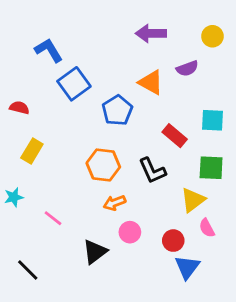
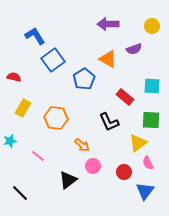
orange hexagon: (103, 165) -> (56, 118), moved
orange arrow: (115, 203) -> (82, 145), turned -119
blue triangle: (187, 267) -> (145, 191), moved

